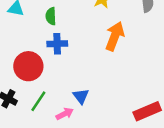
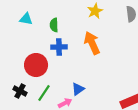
orange arrow: (115, 36) -> (92, 43), moved, turned -45
blue triangle: (81, 96) -> (78, 89), turned 32

